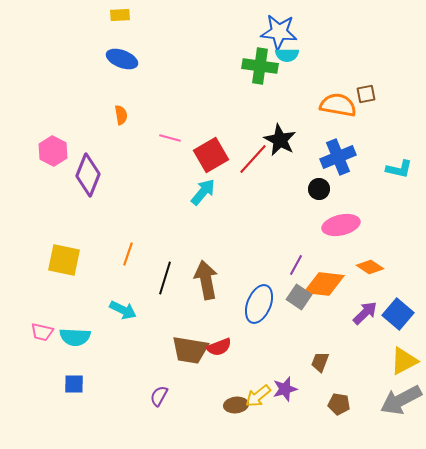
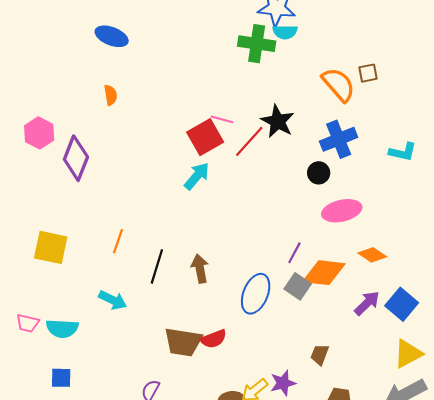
orange semicircle: (338, 105) -> (339, 85), turned 39
pink line: (170, 138) -> (222, 119), moved
brown arrow: (206, 280) -> (200, 269), size x0.7

